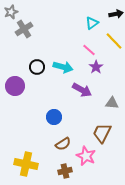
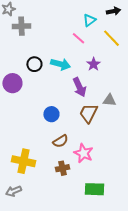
gray cross: (24, 29) -> (21, 26), turned 30
pink line: (89, 50) -> (78, 38), moved
purple arrow: (82, 90) -> (79, 87), turned 36
brown trapezoid: (102, 133) -> (88, 113), moved

